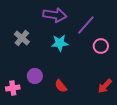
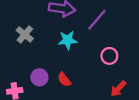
pink circle: (101, 46) -> (109, 56), moved
red semicircle: (61, 86) -> (64, 80), moved

